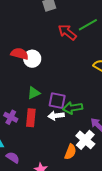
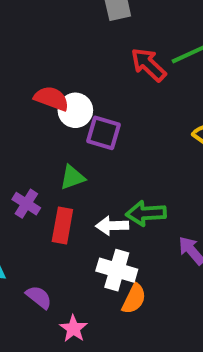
purple square: (57, 101) -> (103, 133), moved
purple cross: (11, 117) -> (26, 204), moved
white cross: (85, 140) -> (117, 270), moved, turned -30
purple semicircle: (13, 157) -> (39, 297), moved

